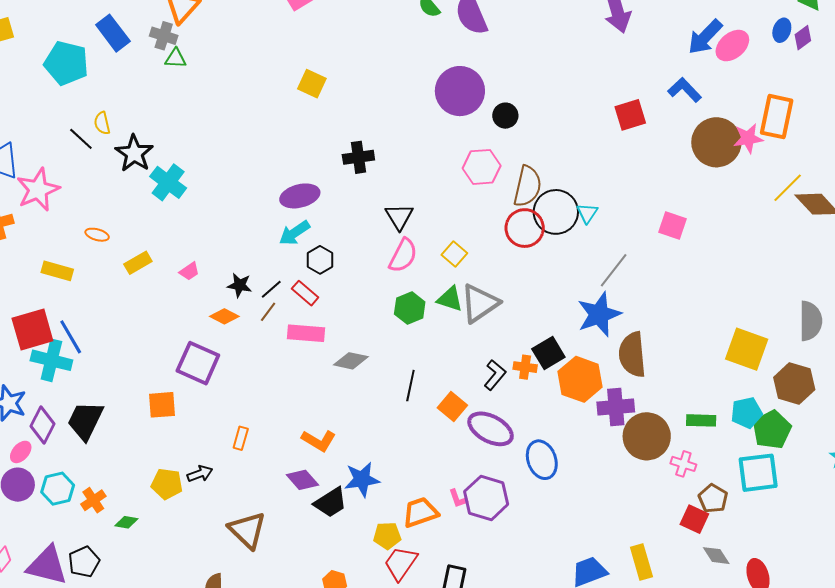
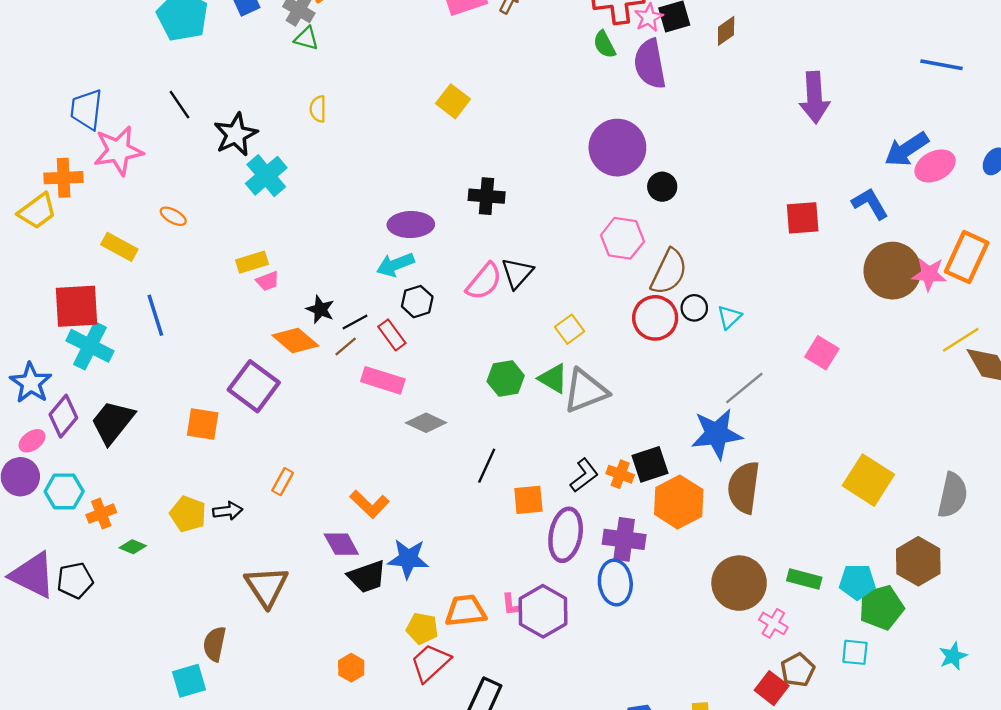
yellow semicircle: (102, 123) -> (318, 109), moved
black circle: (556, 212) -> (694, 308), size x0.5
pink semicircle: (403, 255) -> (484, 281), moved
yellow rectangle: (138, 263) -> (252, 262), moved
orange diamond: (224, 316) -> (295, 340), size x1.4
blue line: (71, 337) -> (155, 315), moved
yellow square: (747, 349) -> (868, 480), moved
orange square: (452, 406) -> (528, 500), turned 32
purple cross: (616, 407) -> (624, 539), moved
purple ellipse: (491, 429) -> (566, 535), turned 60
cyan square: (758, 473) -> (855, 652), size x0.6

